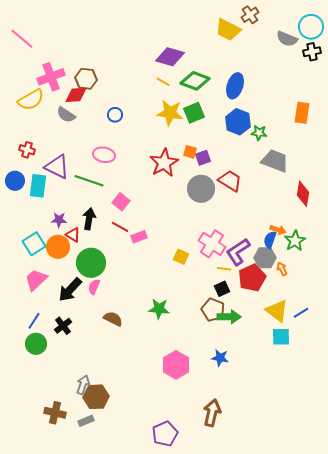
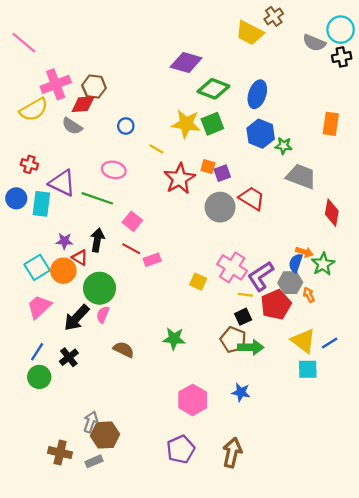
yellow line: (163, 82) -> (156, 149), moved
purple pentagon: (165, 434) -> (181, 449), moved

